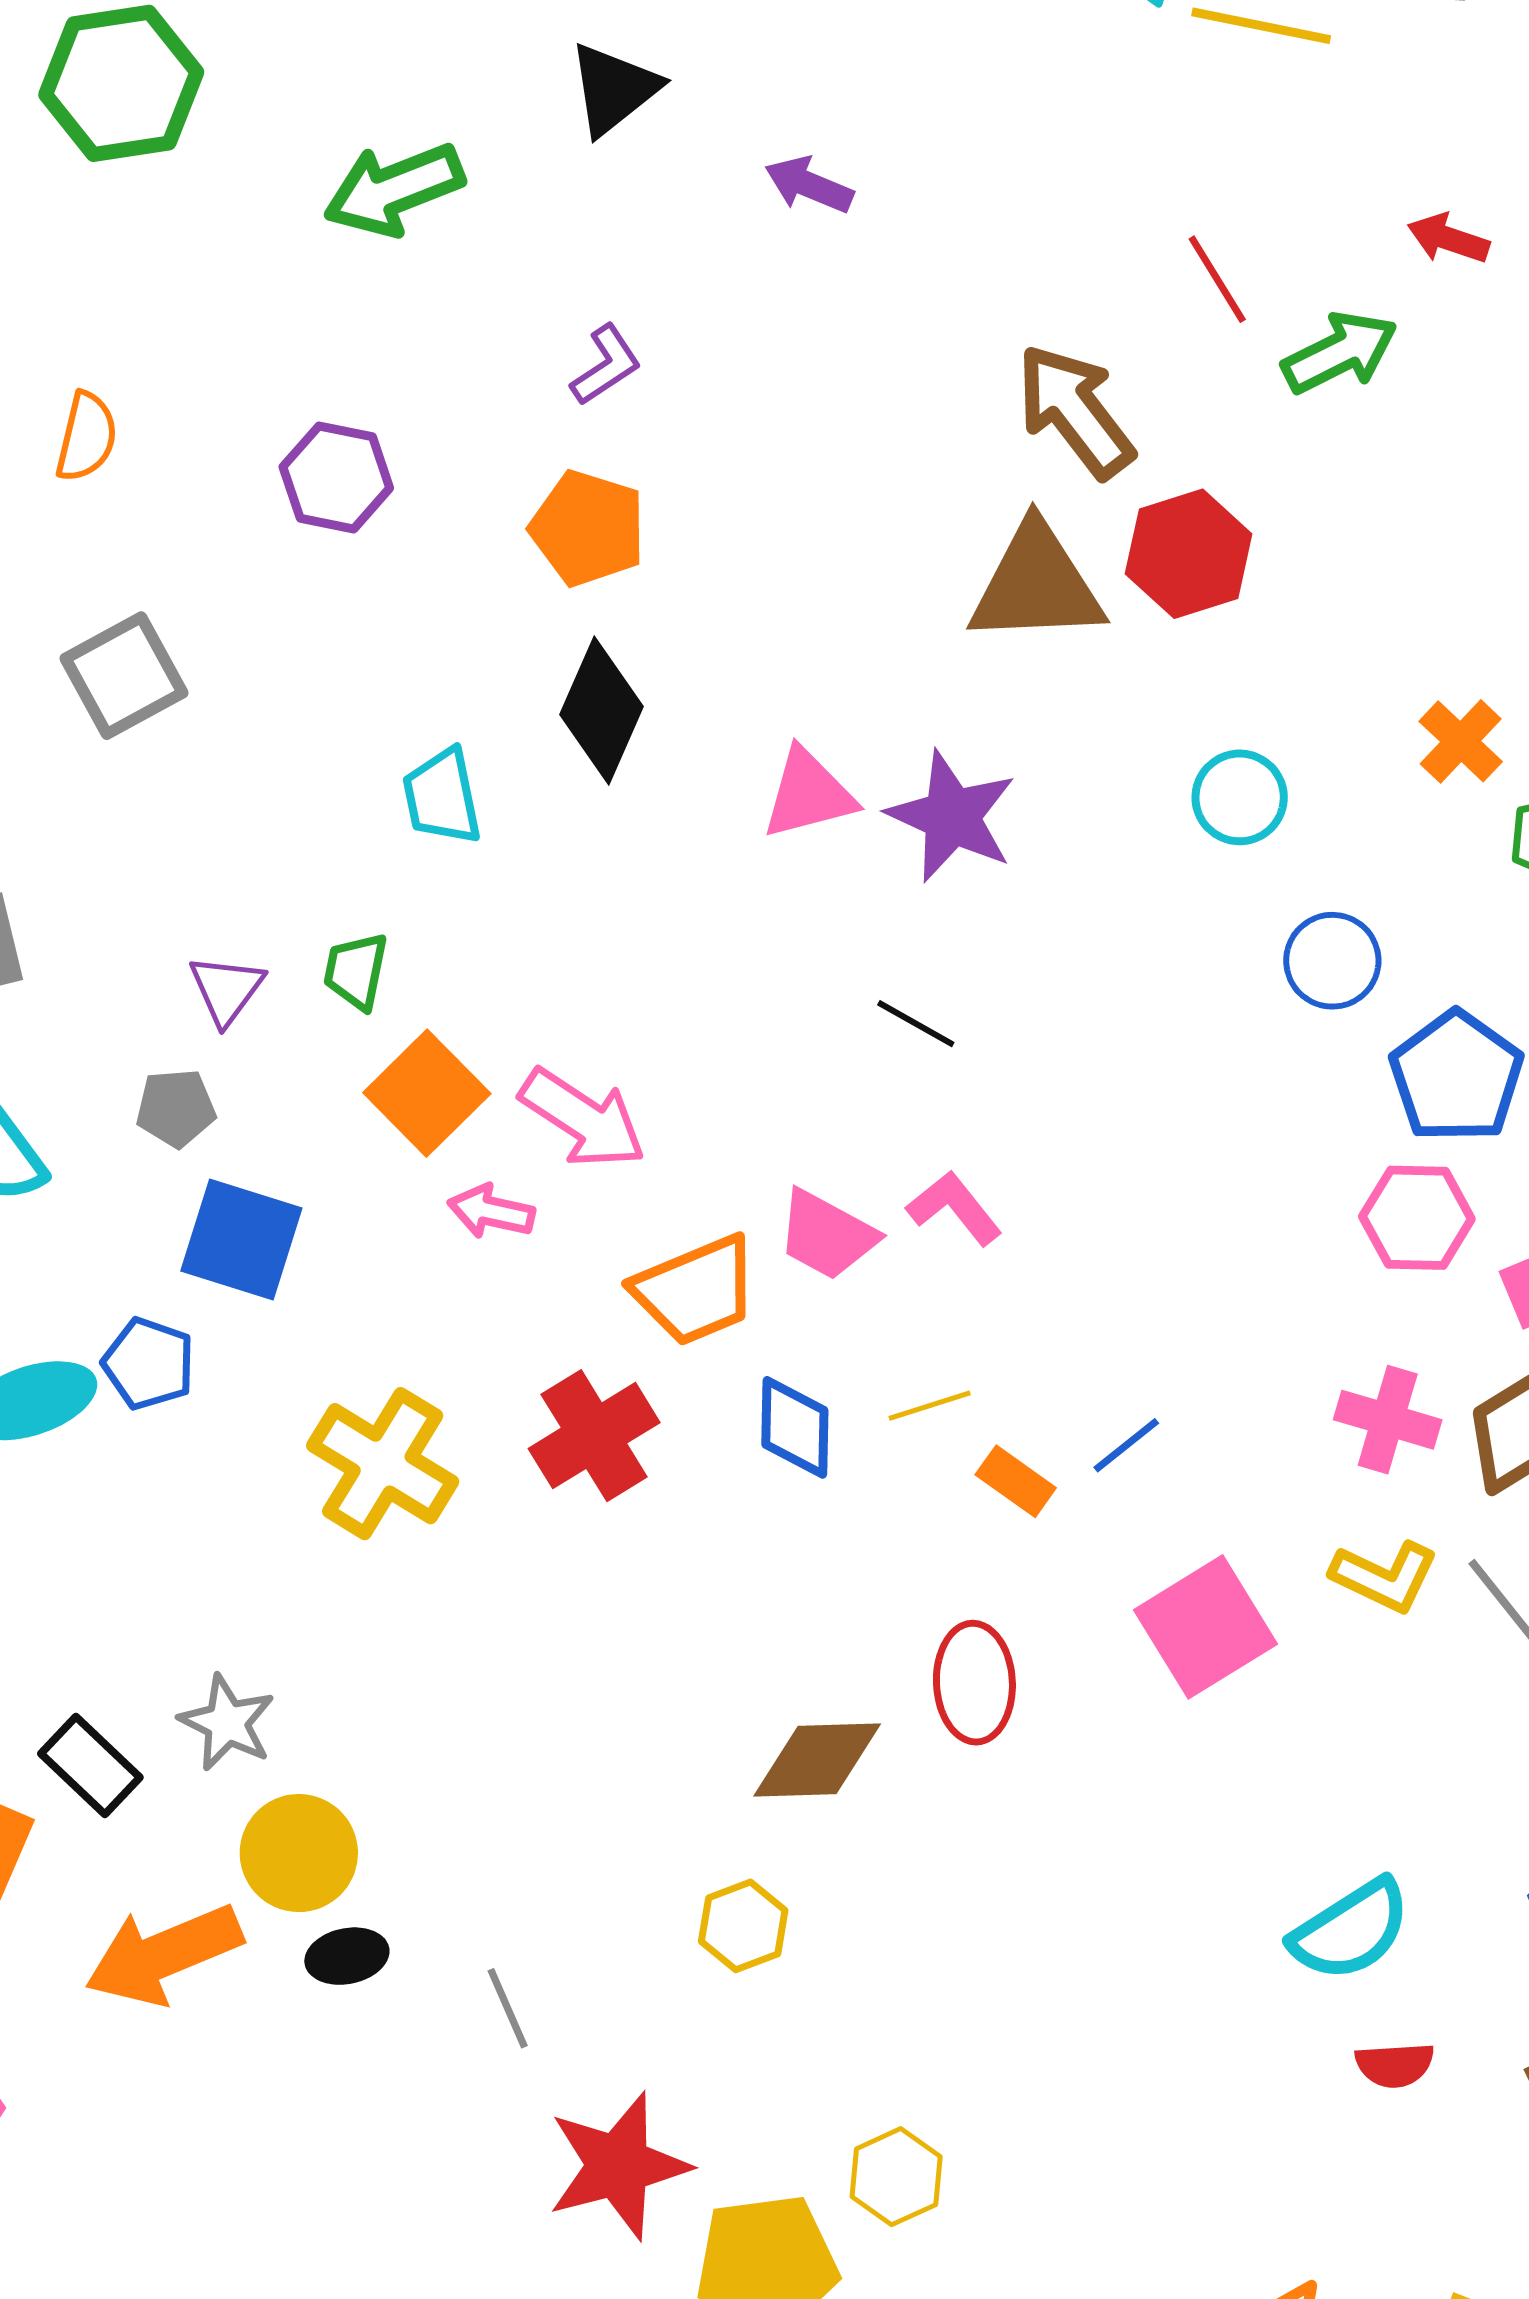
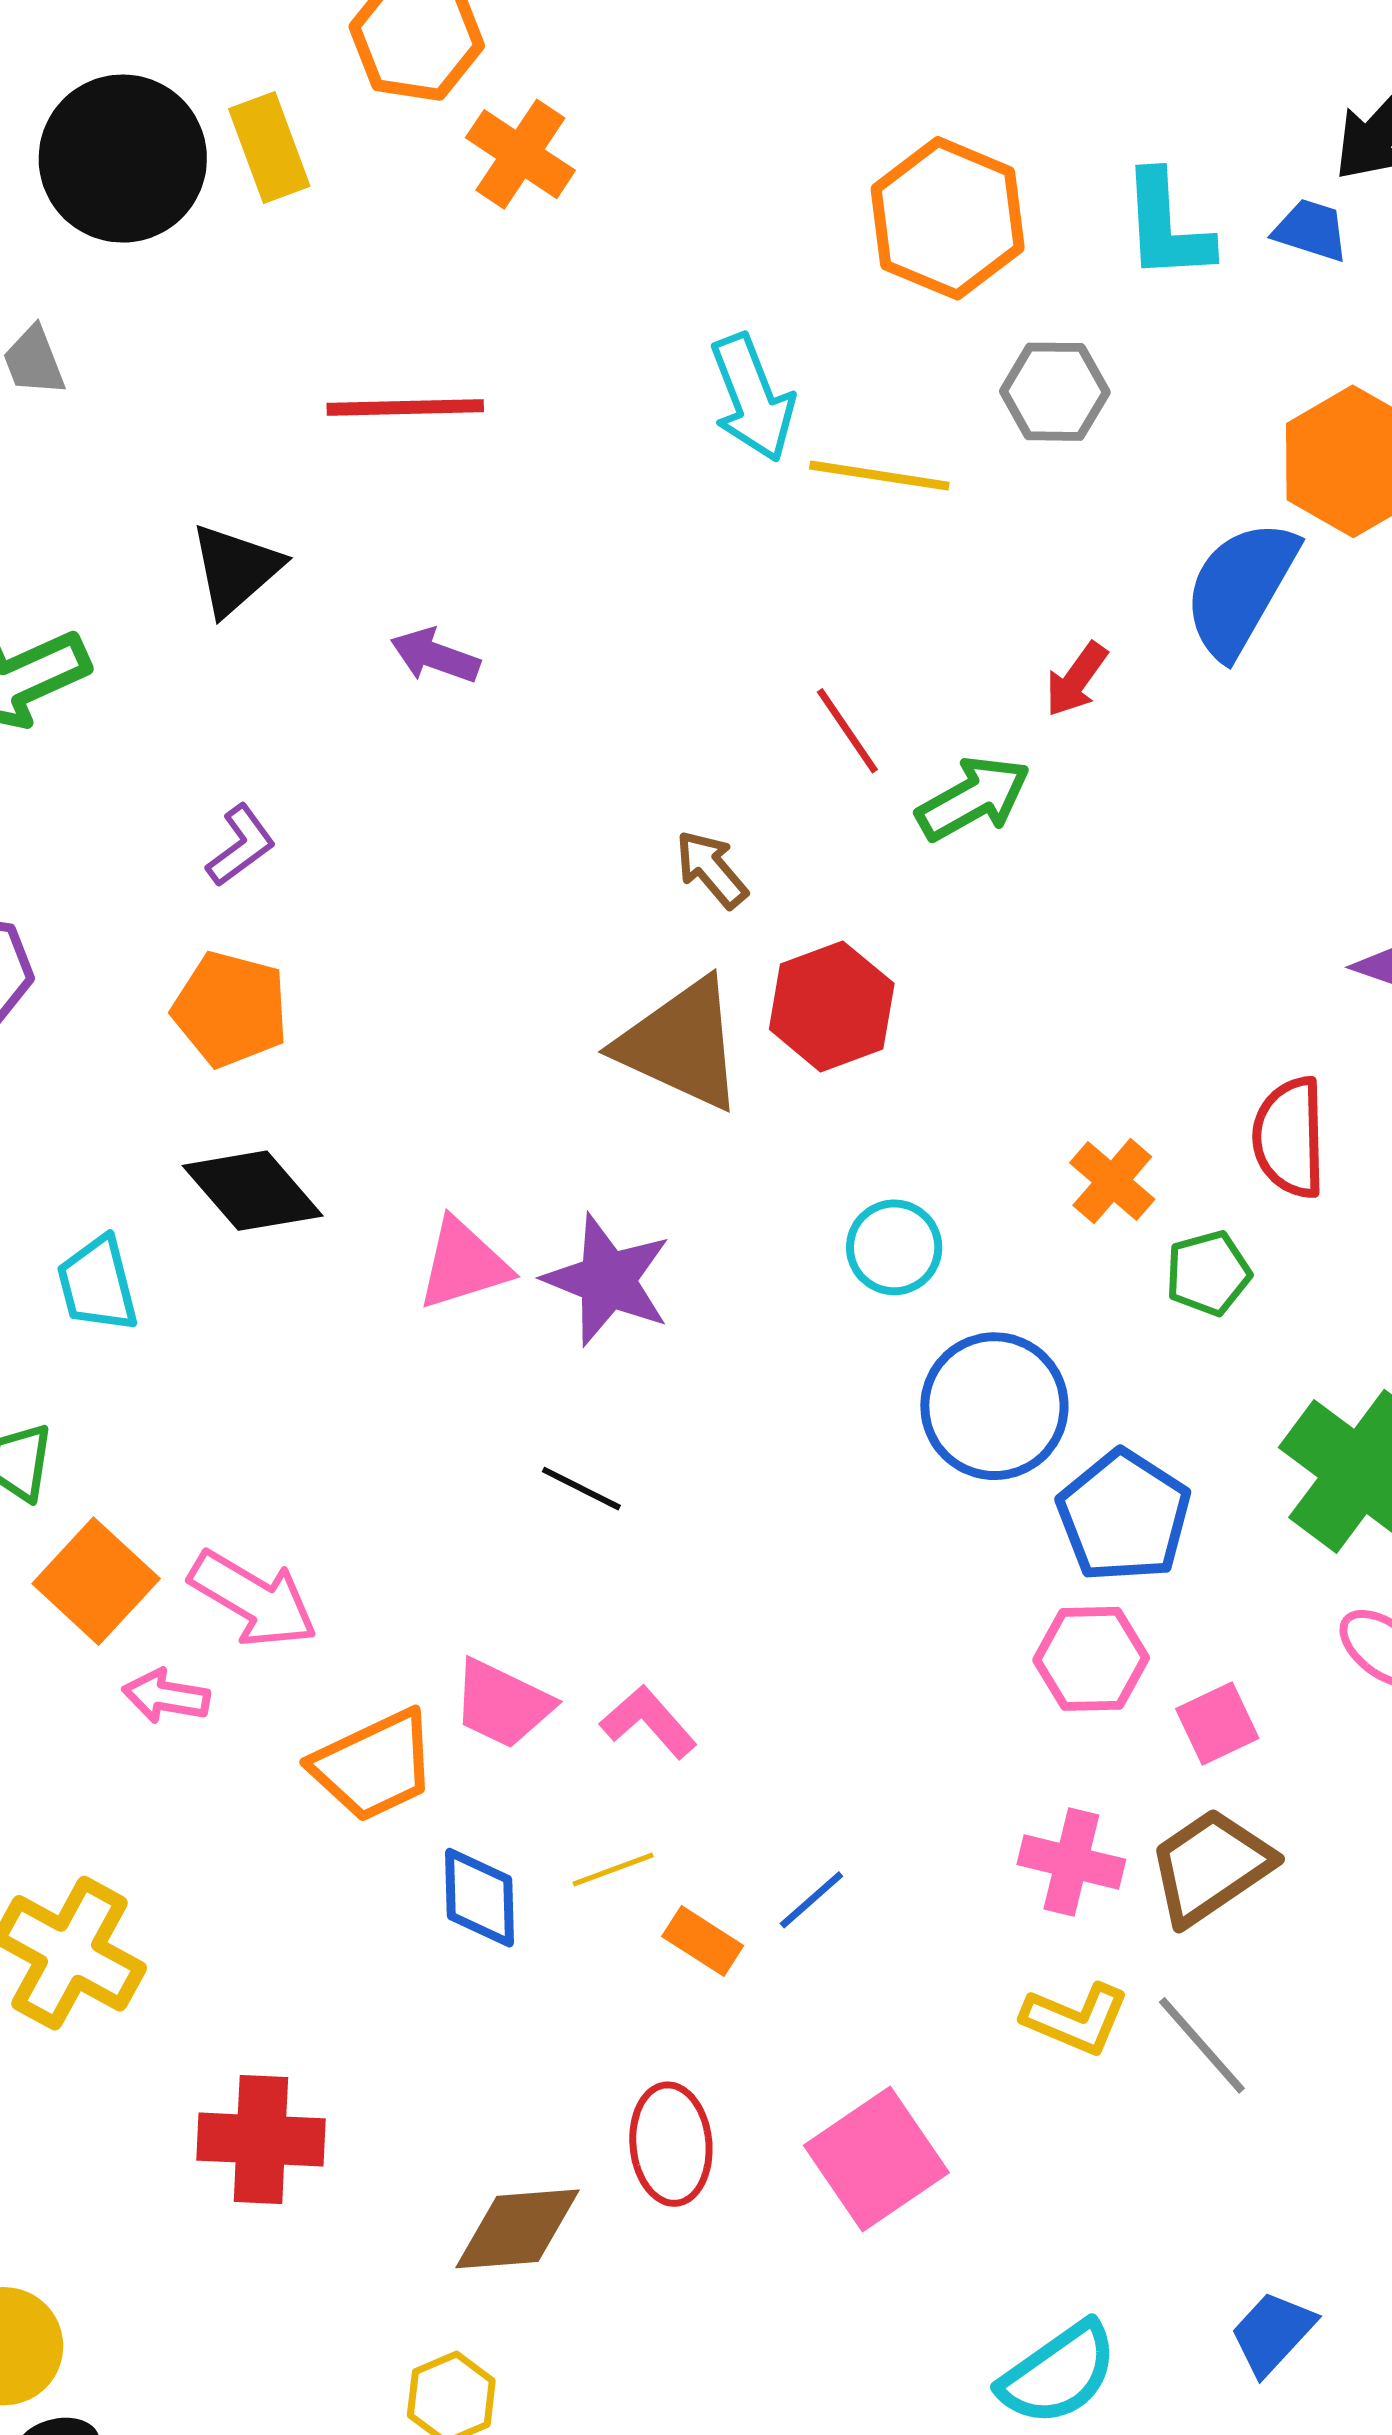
red arrow: (1448, 239) -> (1076, 679), turned -70
brown arrow: (1075, 411) -> (712, 869), size x0.6
brown triangle: (1036, 584) -> (681, 1044), turned 30
black diamond: (602, 711) -> (253, 1191), turned -62
blue circle: (1332, 961) -> (994, 1406), size x1.5
pink L-shape: (954, 1208) -> (648, 1722), moved
red cross: (594, 1436) -> (261, 2140), moved, turned 37
pink square: (1206, 1627) -> (876, 2159), moved

